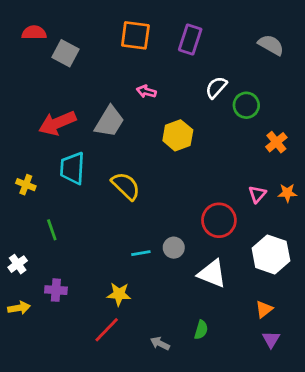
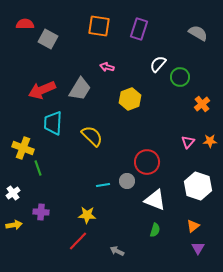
yellow cross: (26, 185) -> (23, 148), moved, size x1.5
red circle: (219, 220) -> (147, 162), moved
green semicircle: (201, 330) -> (155, 230), moved

